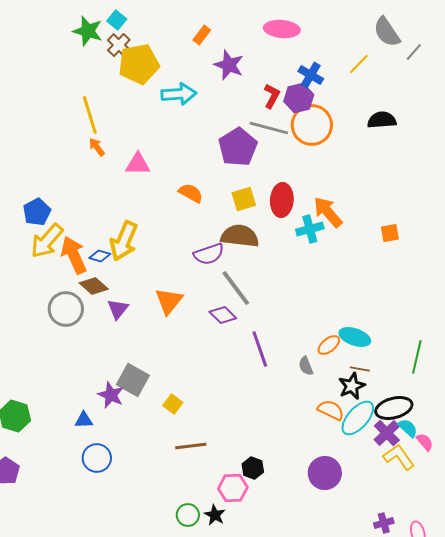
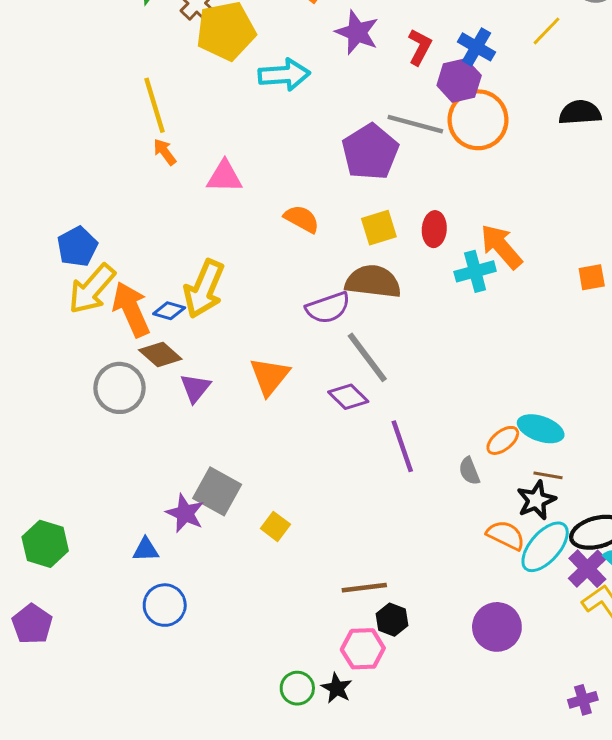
red L-shape: (272, 96) -> (420, 47), moved
red ellipse: (282, 200) -> (434, 229), size x0.7
brown line: (191, 446) -> (364, 588), moved

